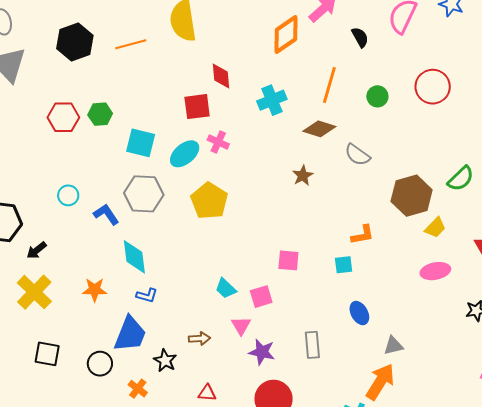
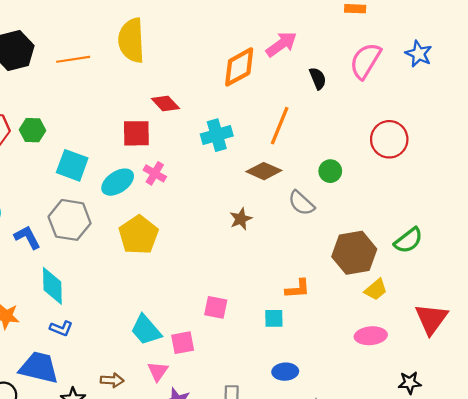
red diamond: (221, 76) -> (165, 104), turned -44
green circle: (377, 96) -> (330, 171), moved
cyan trapezoid: (226, 288) -> (146, 330), size x1.4
blue ellipse: (359, 313) -> (285, 372), turned -70
blue trapezoid: (130, 334) -> (39, 368), turned -105

